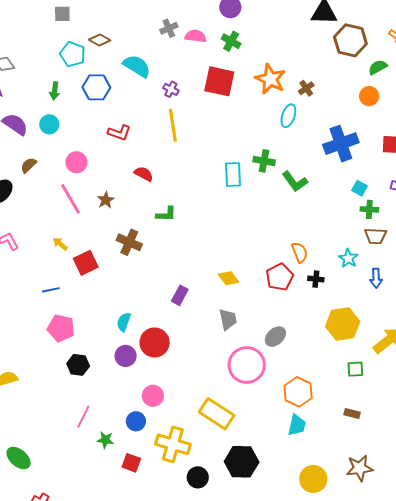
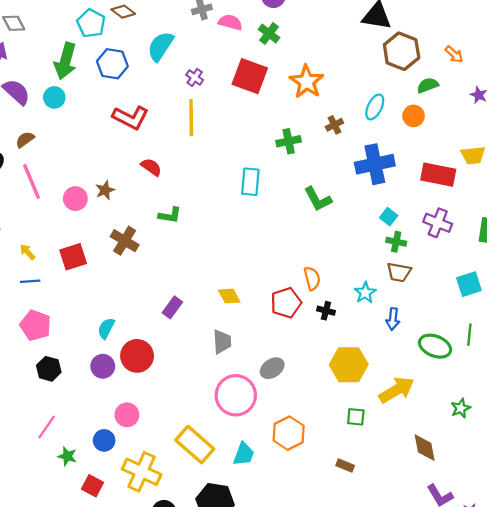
cyan semicircle: (137, 66) -> (160, 46), turned -96
brown cross: (306, 88) -> (334, 125), moved
green arrow: (55, 91) -> (65, 61), size x1.8
cyan ellipse: (288, 116) -> (375, 107), moved
red L-shape: (119, 133) -> (131, 118), size x1.4
green cross: (264, 161) -> (289, 141), moved, turned -30
pink circle: (77, 162) -> (75, 199), moved
pink line: (70, 199) -> (31, 181), moved
yellow arrow: (60, 244) -> (27, 252), moved
cyan trapezoid: (297, 425) -> (244, 454), moved

